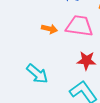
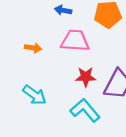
orange arrow: (49, 29) -> (33, 48), moved

